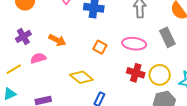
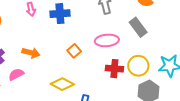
orange square: (100, 47) -> (74, 51), turned 32

